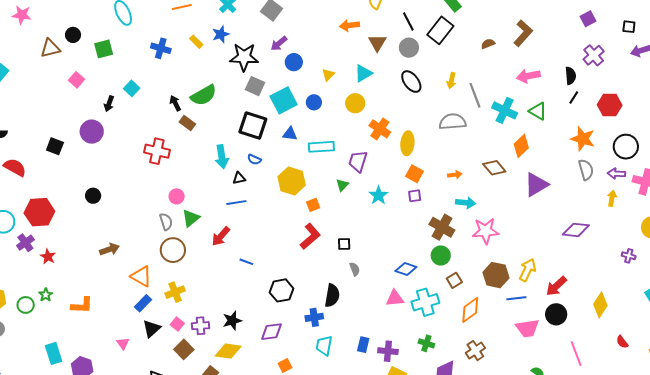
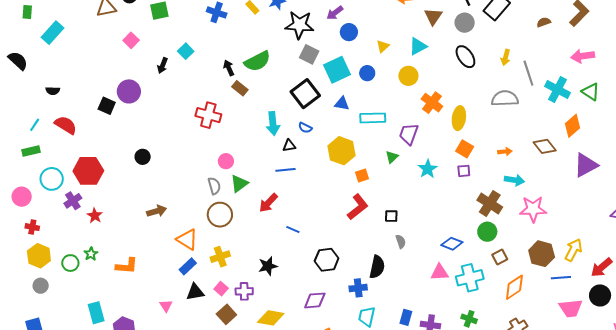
black square: (253, 126) -> (305, 94), turned 32
purple circle: (92, 132) -> (129, 91), moved
black star: (232, 321) -> (268, 266), moved
black triangle: (152, 329) -> (195, 292), turned 30

